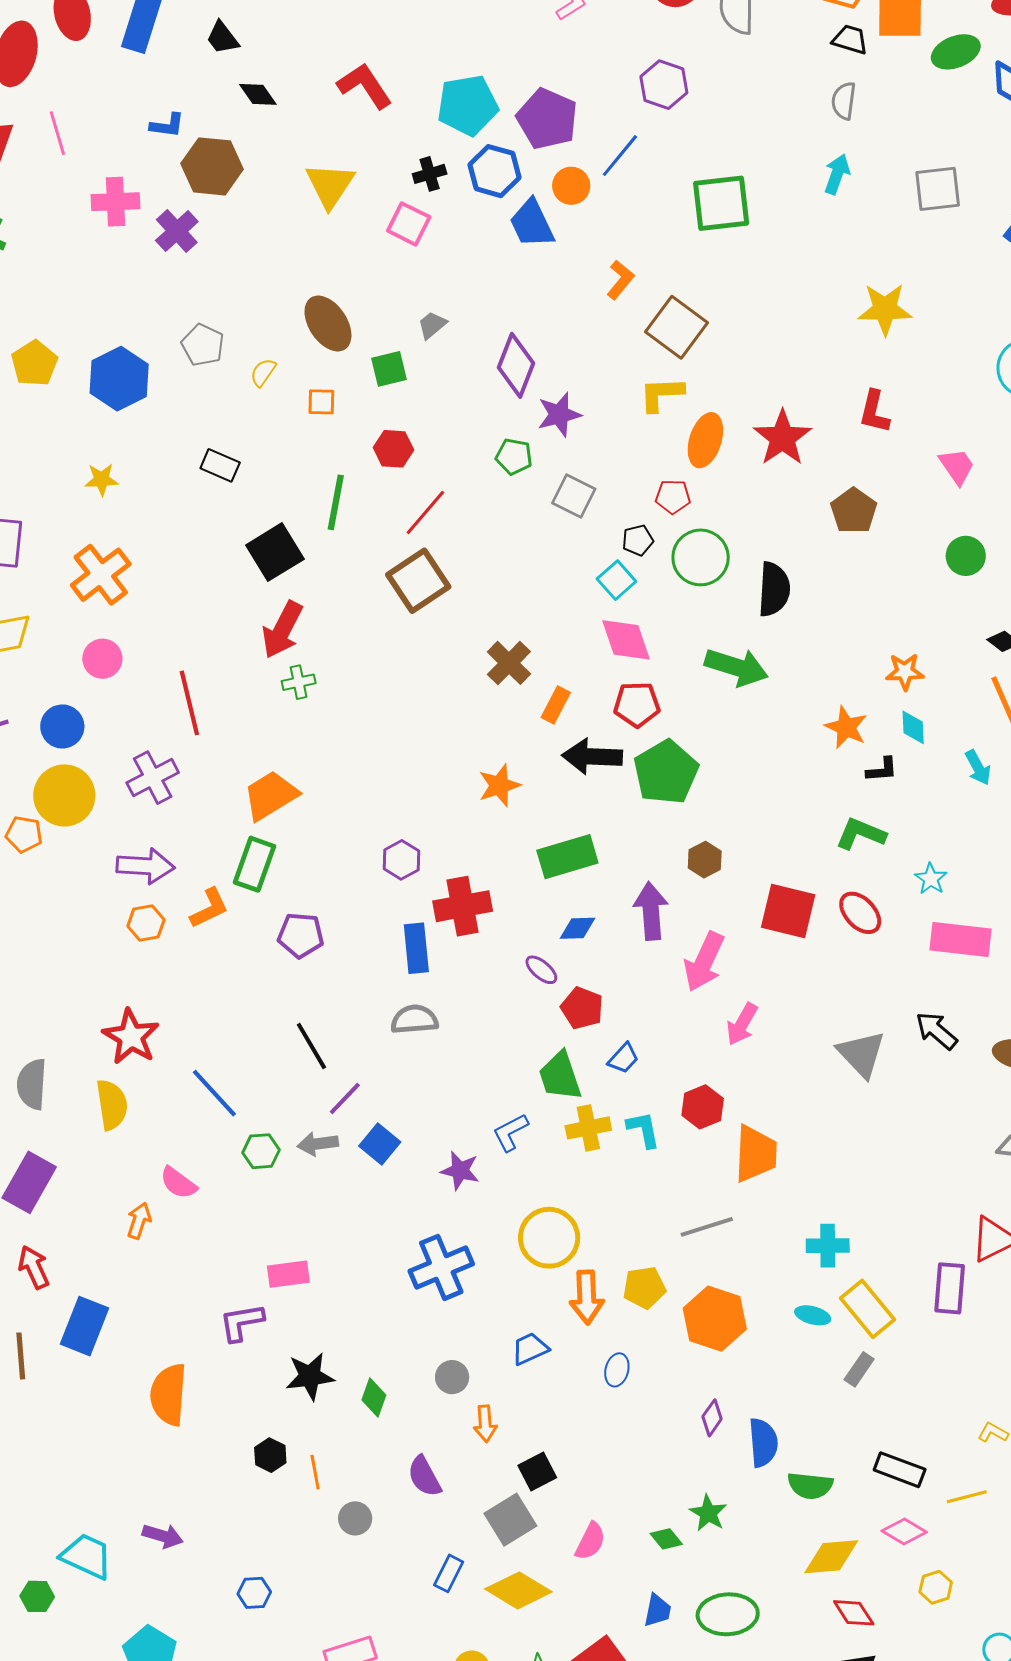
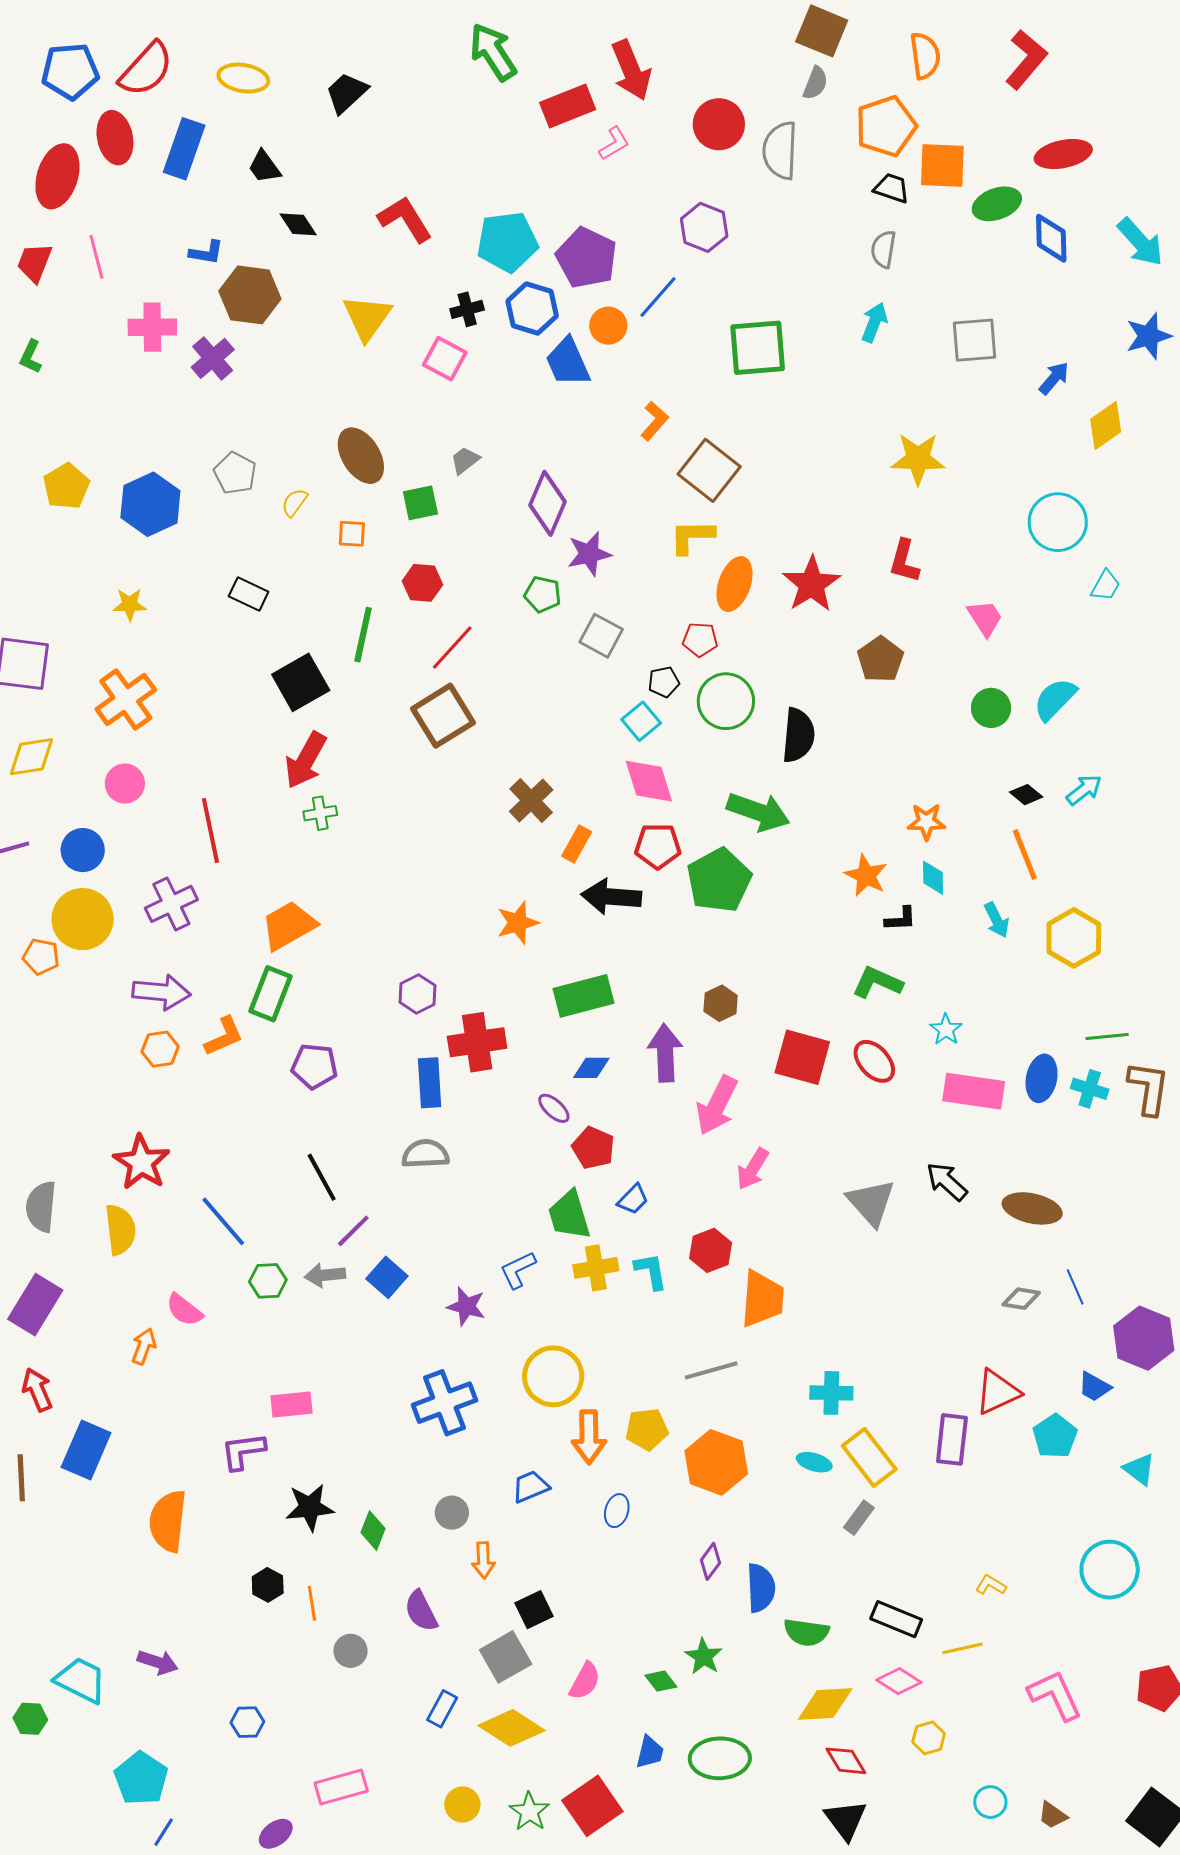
green pentagon: (666, 772) -> (719, 880), moved

